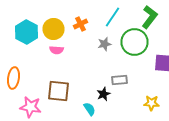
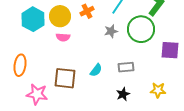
black star: (104, 94) -> (123, 94), moved
cyan semicircle: (90, 109) -> (96, 70), moved, turned 72

